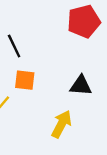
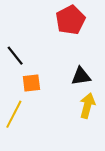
yellow arrow: (61, 124) -> (87, 106), moved

